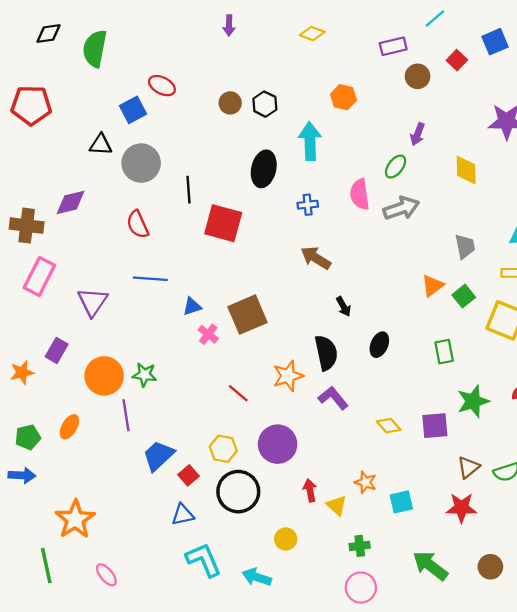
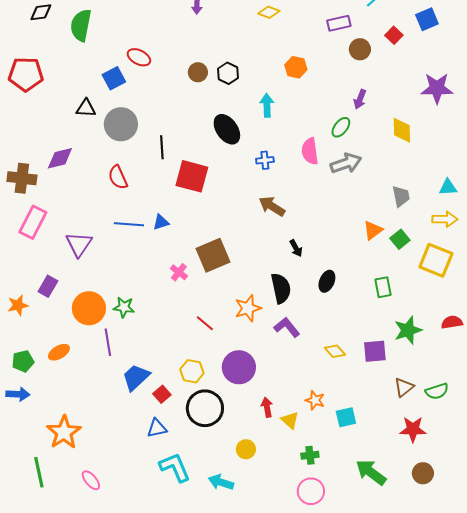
cyan arrow: (310, 141) -> (267, 105), size x0.7
black ellipse: (264, 169) -> (227, 129), turned -48
blue triangle: (192, 306) -> (161, 222), moved
orange ellipse: (69, 427) -> (59, 352), turned 30
red star: (461, 508) -> (413, 429), moved

